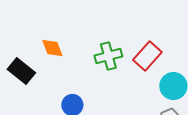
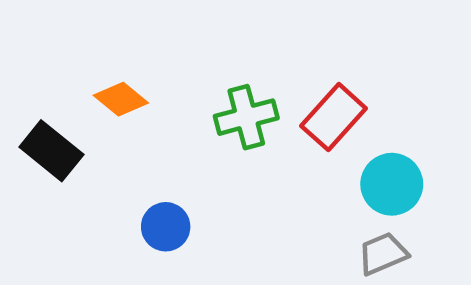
orange diamond: (52, 48) -> (121, 99), turned -30

